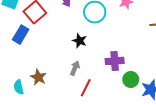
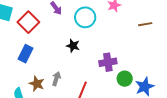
blue rectangle: (21, 35) -> (26, 54), moved
gray arrow: (75, 68) -> (56, 79), moved

